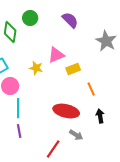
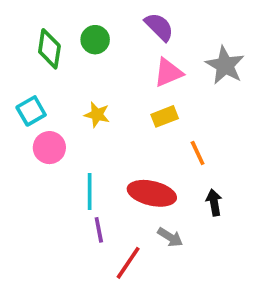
green circle: (30, 18) -> (95, 40), moved
pink triangle: (56, 55) -> (168, 73), moved
cyan line: (18, 108) -> (90, 191), moved
purple line: (19, 131) -> (99, 230), moved

